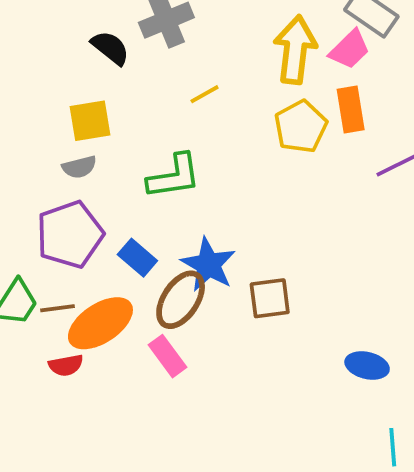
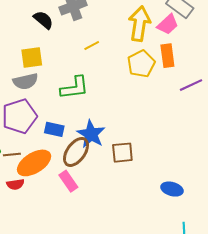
gray semicircle: (79, 167) -> (25, 81), size x1.4
blue rectangle: (137, 258) -> (54, 129), turned -30

